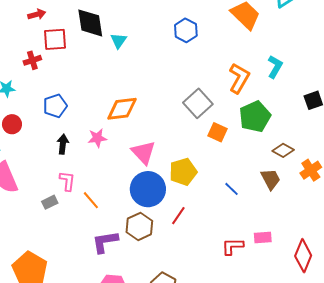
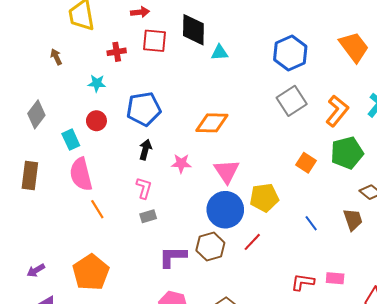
blue hexagon: (186, 30) -> (290, 53), size x1.4
cyan triangle: (119, 41) -> (220, 52), turned 42
red cross: (32, 60) -> (117, 52), moved
gray square: (198, 103) -> (292, 101), moved
blue pentagon: (55, 106) -> (144, 109), size x1.4
pink star: (97, 138) -> (181, 163), moved
orange line: (91, 200) -> (97, 209), moved
gray rectangle: (50, 202) -> (148, 216), moved

